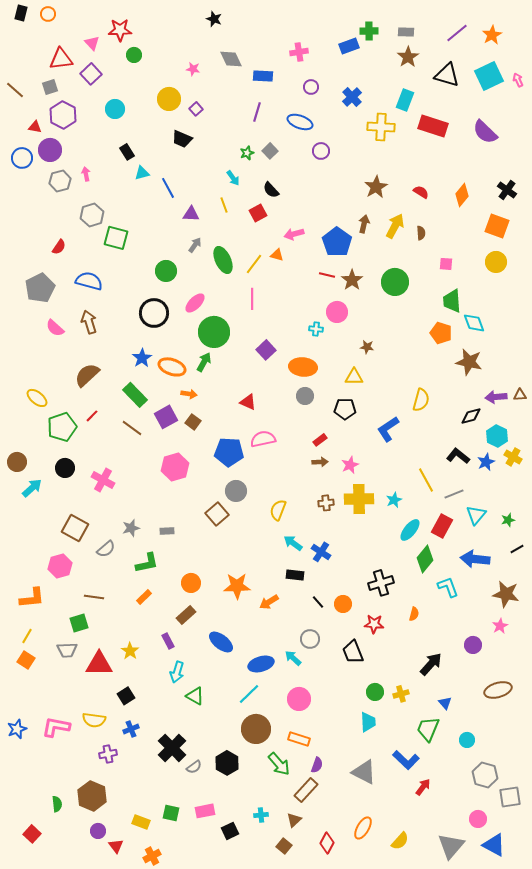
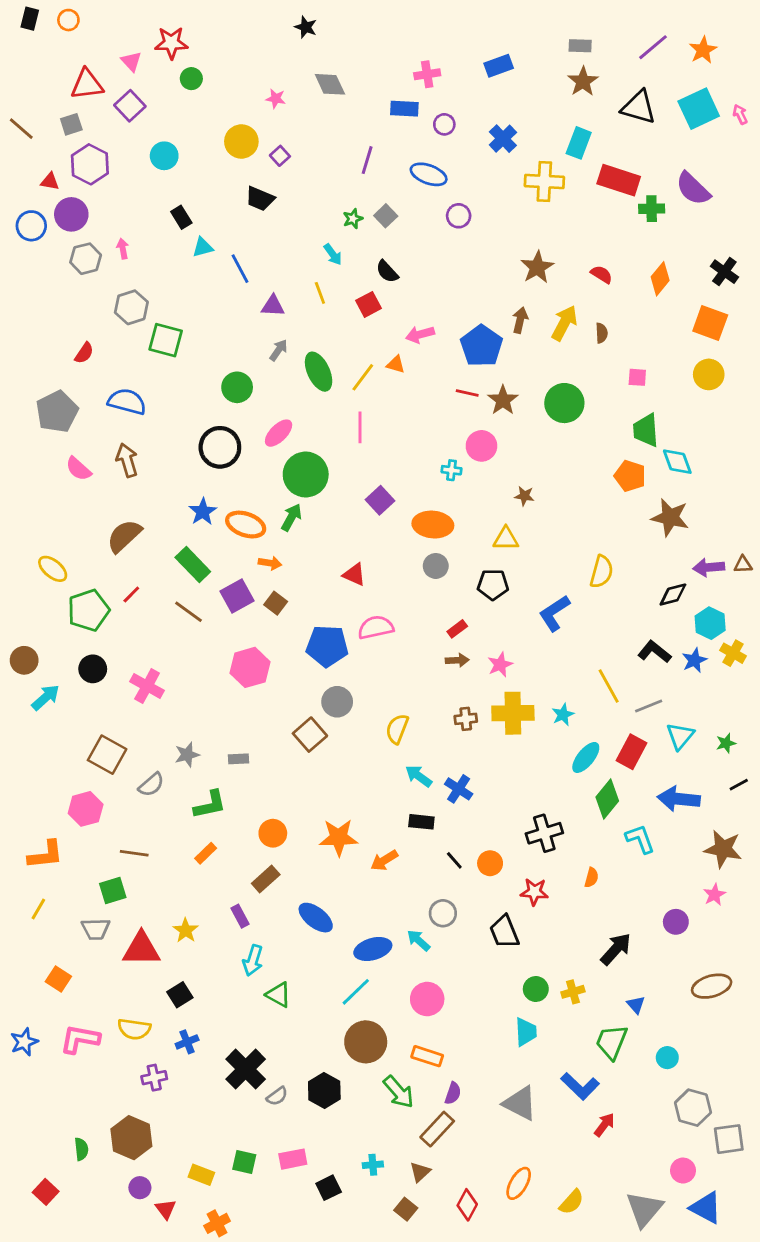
green cross: (369, 31) -> (652, 209), moved
blue rectangle: (263, 76) -> (404, 109), moved
orange square: (26, 660) -> (58, 979), moved

